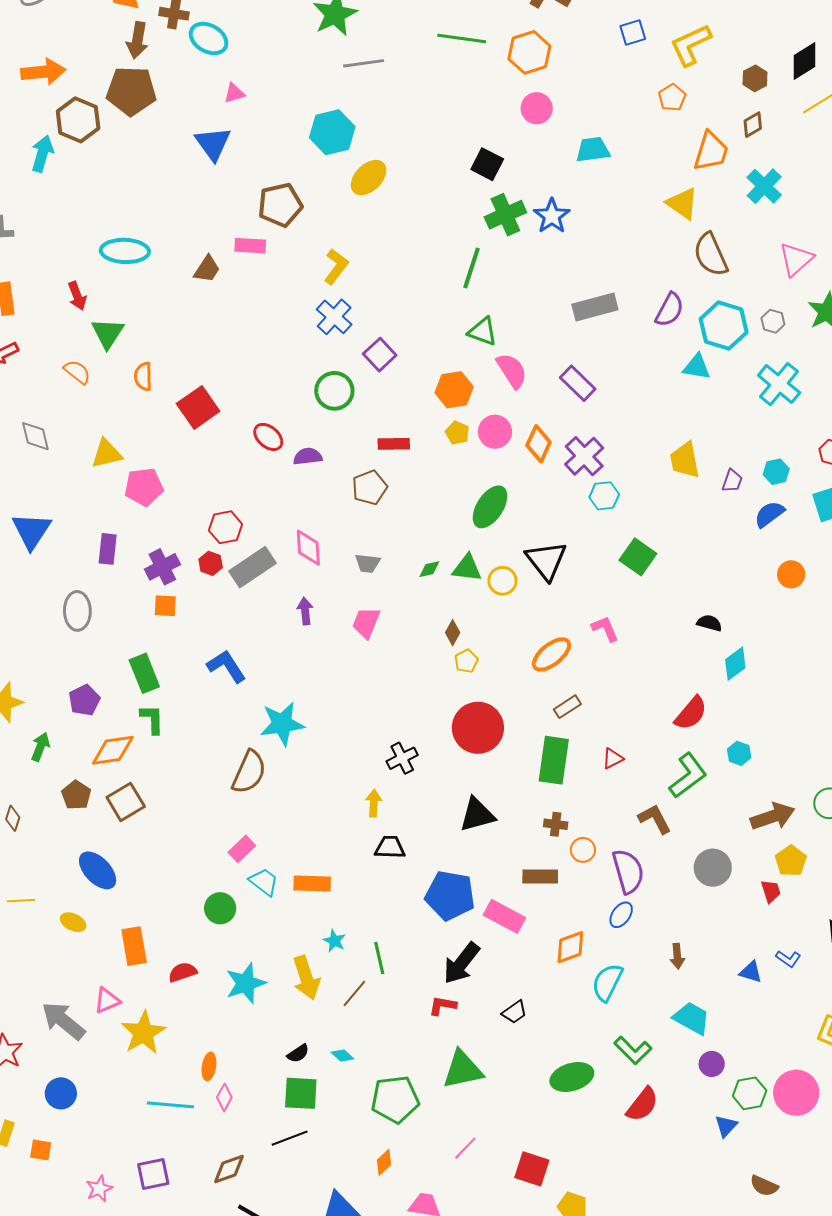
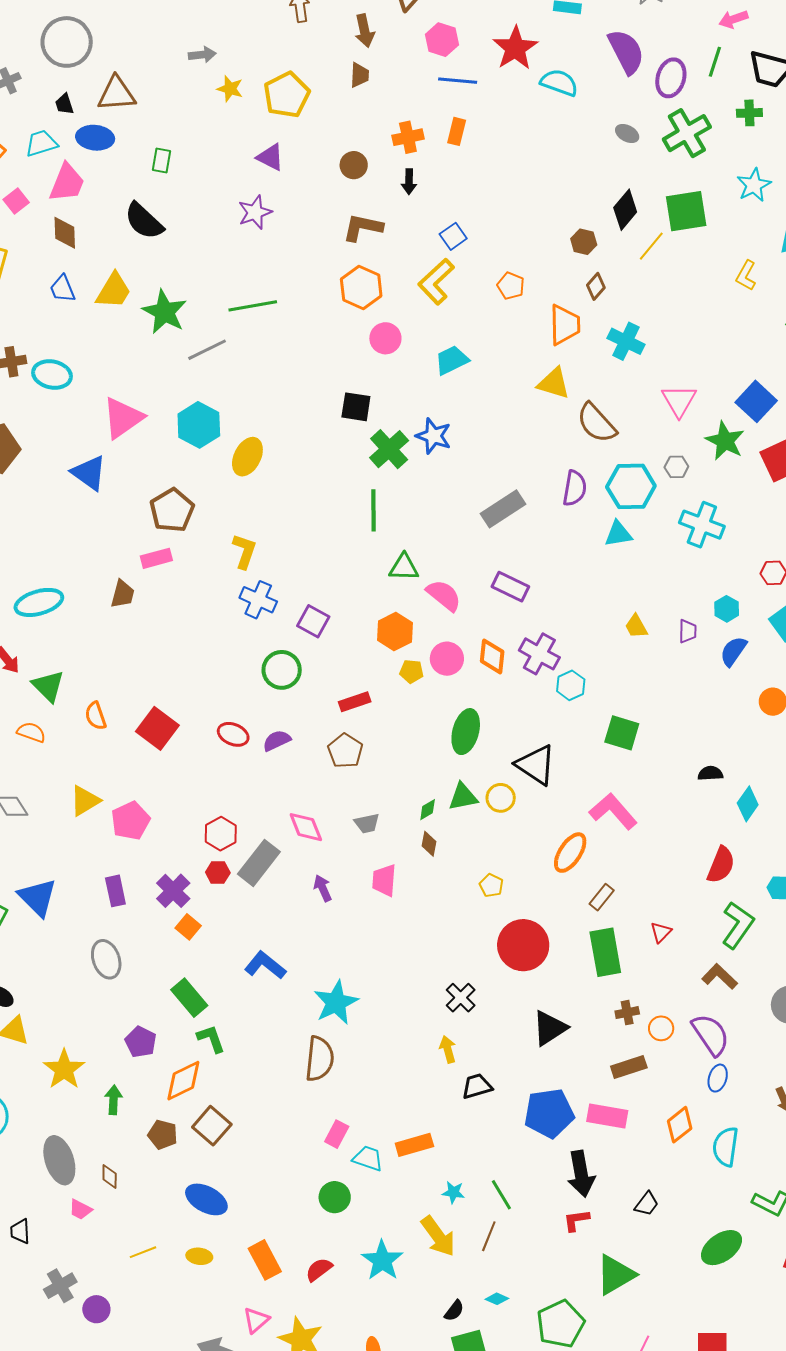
green line: (462, 39) -> (253, 306), moved
yellow L-shape: (691, 45) -> (436, 282), moved
pink triangle: (234, 93) -> (123, 418), moved, size x2.0
yellow trapezoid: (685, 460) -> (636, 626), size x0.7
orange square: (165, 606) -> (188, 927), turned -35
pink L-shape: (605, 629) -> (613, 811), size x1.6
brown diamond: (453, 633) -> (429, 844), moved
black arrow: (461, 963) -> (581, 1174), turned -30

